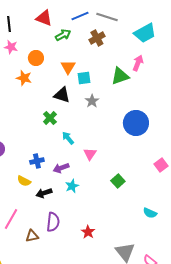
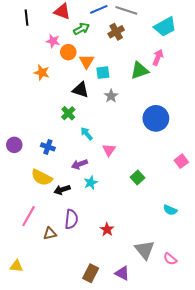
pink star: (11, 47) -> (53, 41), moved
orange circle: (36, 58) -> (68, 52), moved
blue cross: (37, 161) -> (48, 147), moved, turned 32
yellow semicircle: (24, 181) -> (42, 177), size x1.5

